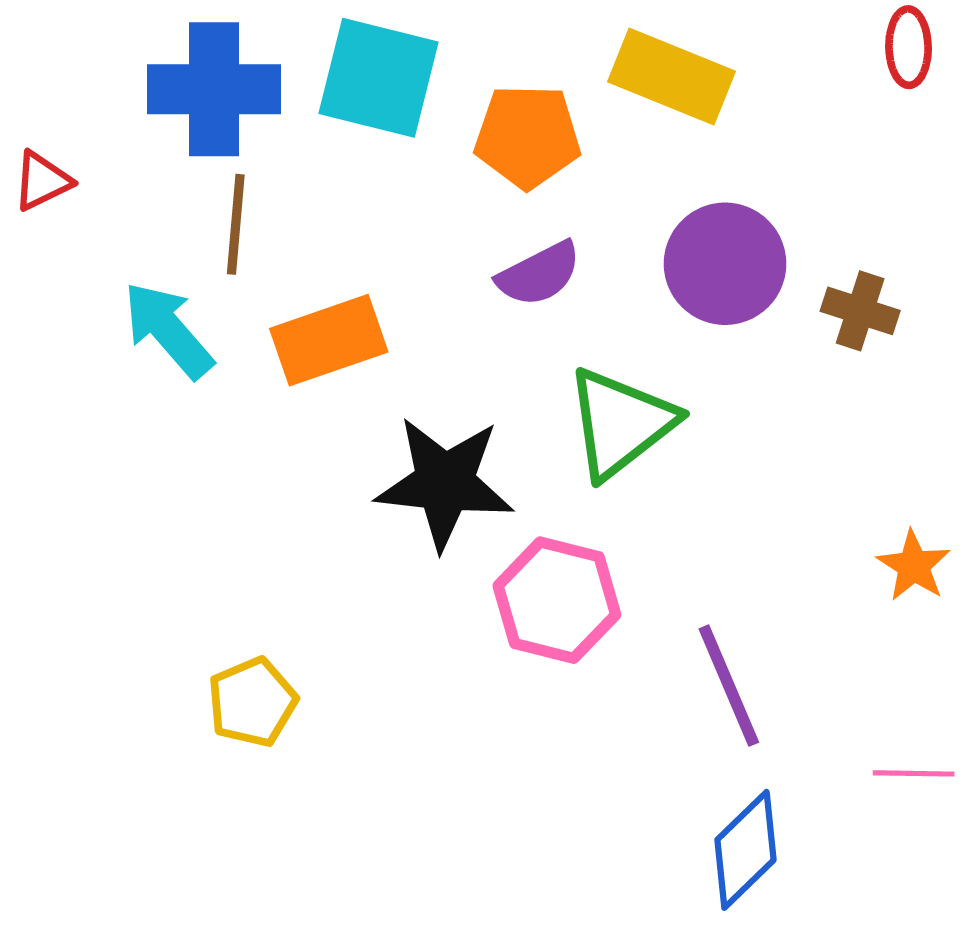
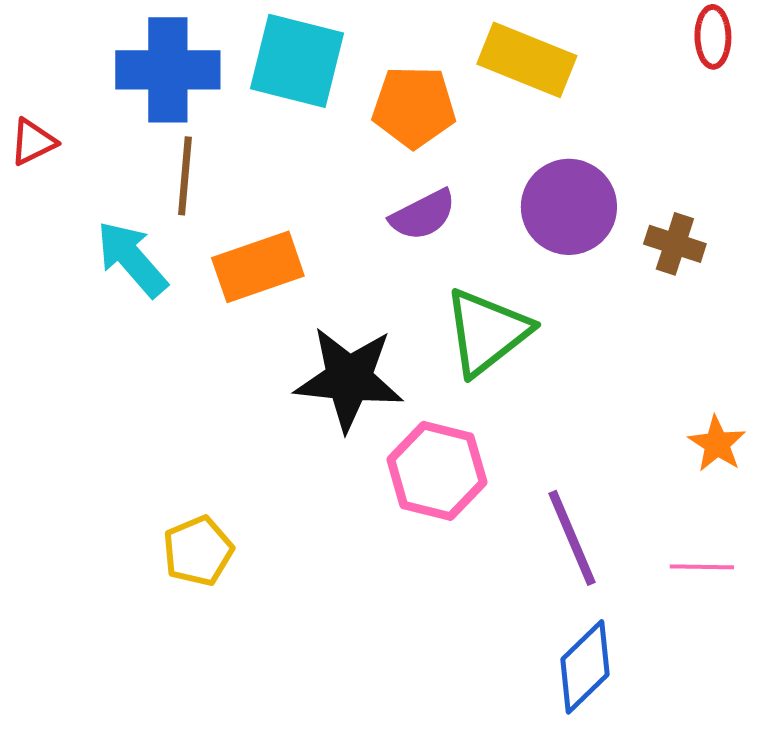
pink line: (914, 773) -> (702, 567), moved

